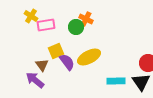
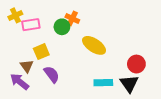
yellow cross: (31, 16) -> (15, 15), turned 32
yellow ellipse: (89, 57) -> (94, 45), moved, turned 60
purple semicircle: (67, 62) -> (52, 74), moved

